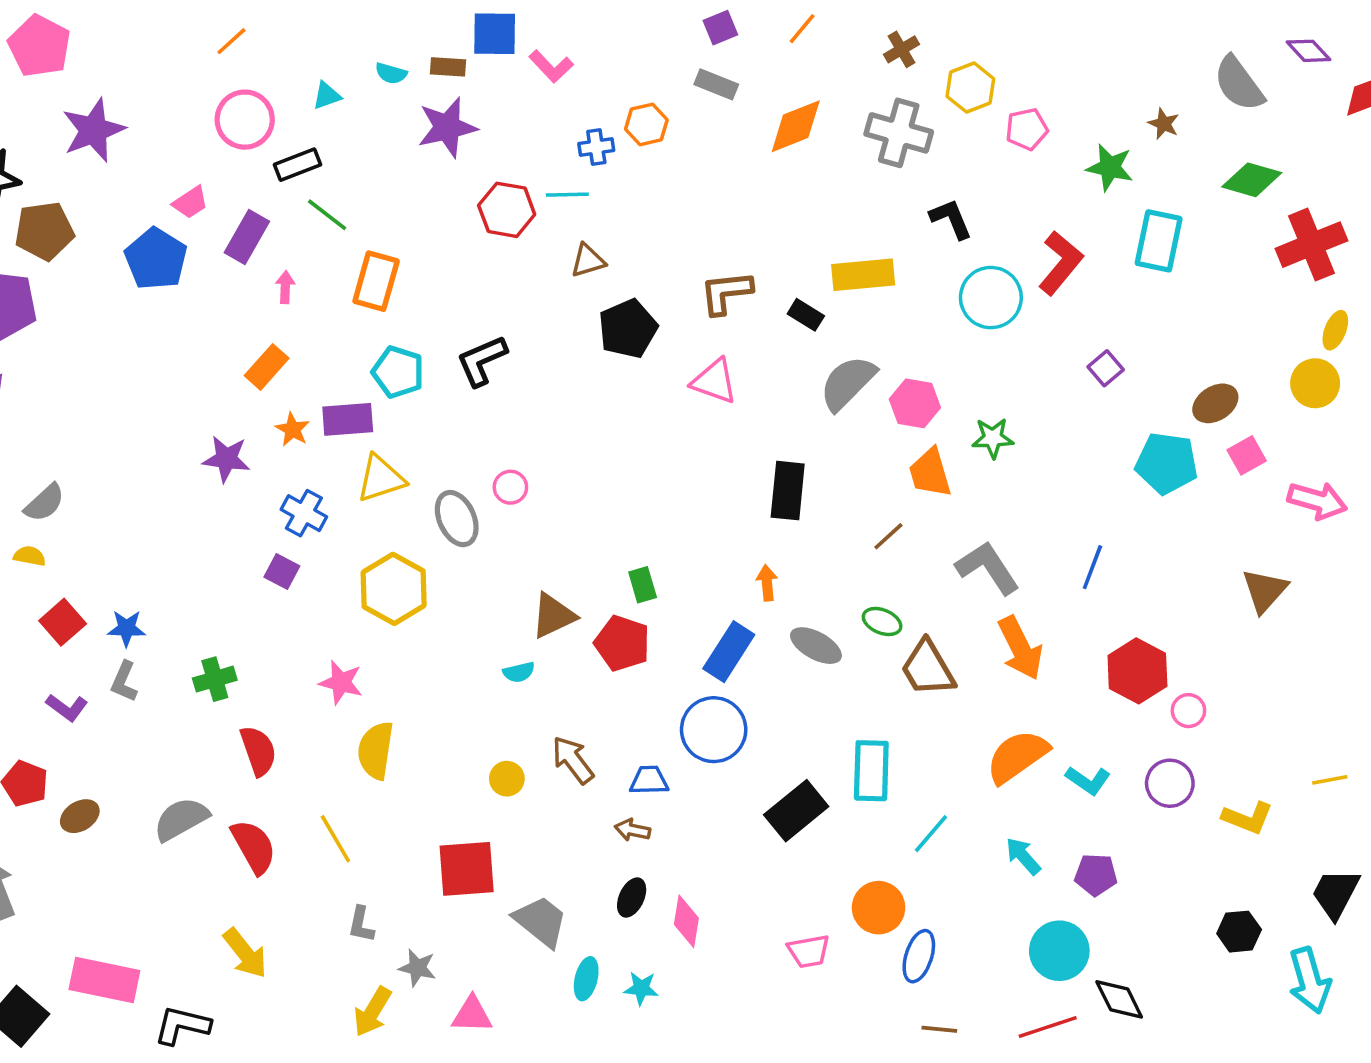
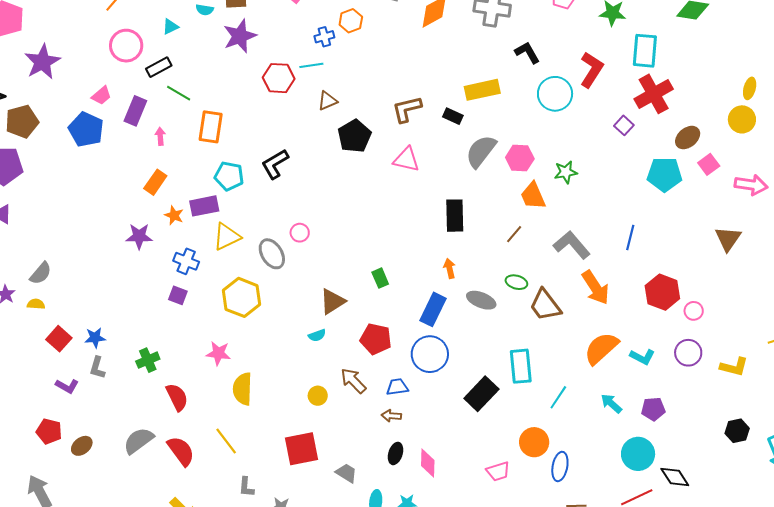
red cross: (1311, 245) -> (654, 94), moved
red pentagon: (622, 643) -> (376, 339), moved
gray trapezoid: (541, 921) -> (346, 473), size x0.7

